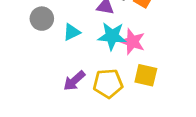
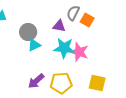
gray circle: (42, 19) -> (28, 32), moved
yellow square: (146, 75) -> (97, 83), moved

